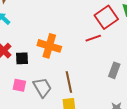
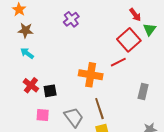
orange cross: (49, 46) -> (91, 75), moved
pink square: (19, 85) -> (43, 115), moved

